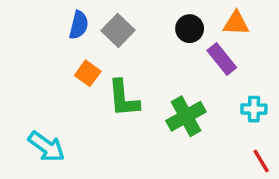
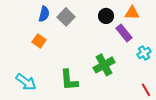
orange square: (88, 73) -> (39, 41), moved
green L-shape: (123, 98) -> (69, 80), moved
cyan cross: (254, 109) -> (144, 53), moved, turned -32

